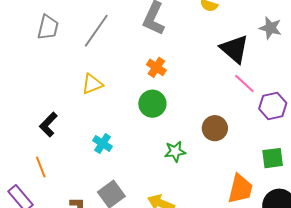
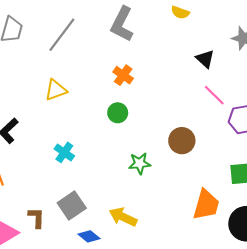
black triangle: (234, 49) -> (205, 59), size x0.6
green circle: (152, 104) -> (118, 113), size x0.7

